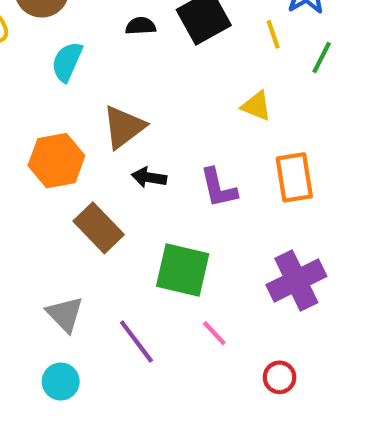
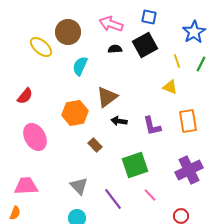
yellow line: (273, 34) -> (177, 61), moved
brown rectangle: (99, 228) -> (95, 145), size x0.6
green square: (183, 270) -> (135, 165), turned -32

